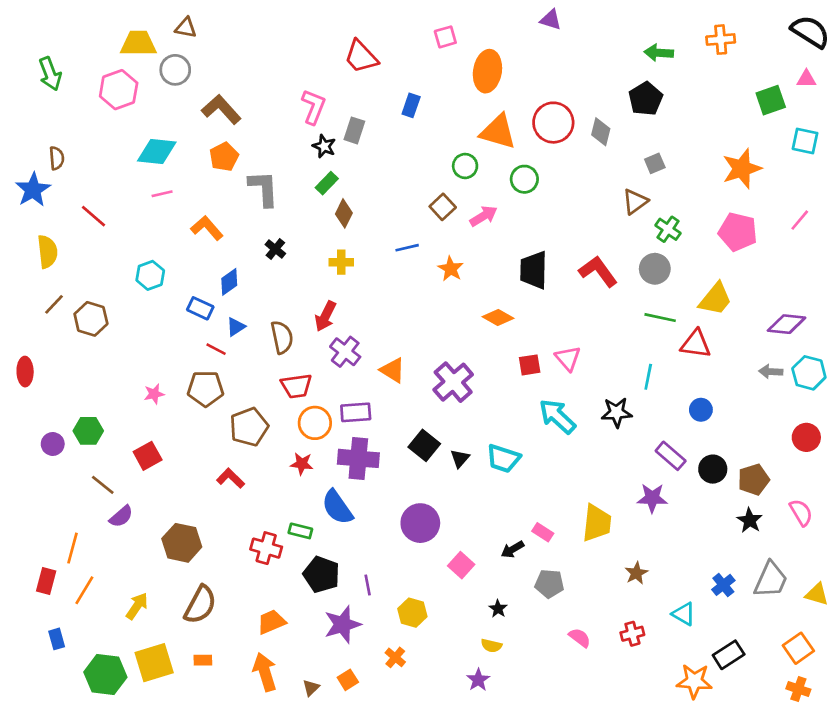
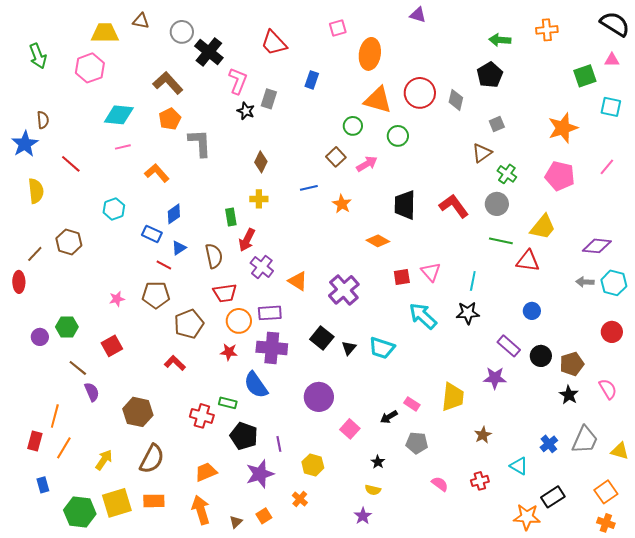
gray circle: (175, 70) -> (182, 32), moved
green rectangle: (327, 183) -> (231, 217), moved, turned -54
black cross: (275, 249) -> (209, 52), moved, size x1.8
brown line: (54, 304) -> (35, 254), moved
cyan line: (648, 377) -> (473, 281), moved
purple semicircle: (121, 516) -> (92, 392), turned -72
orange rectangle: (203, 660) -> (154, 501), size x1.5

